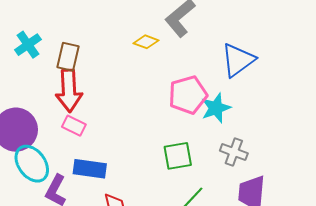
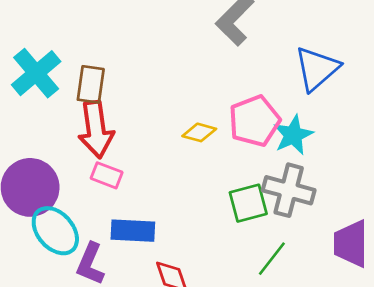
yellow diamond: (146, 42) -> (199, 132), moved
cyan cross: (28, 45) -> (36, 73), size x1.4
gray cross: (234, 152) -> (289, 190), moved, size x1.4

